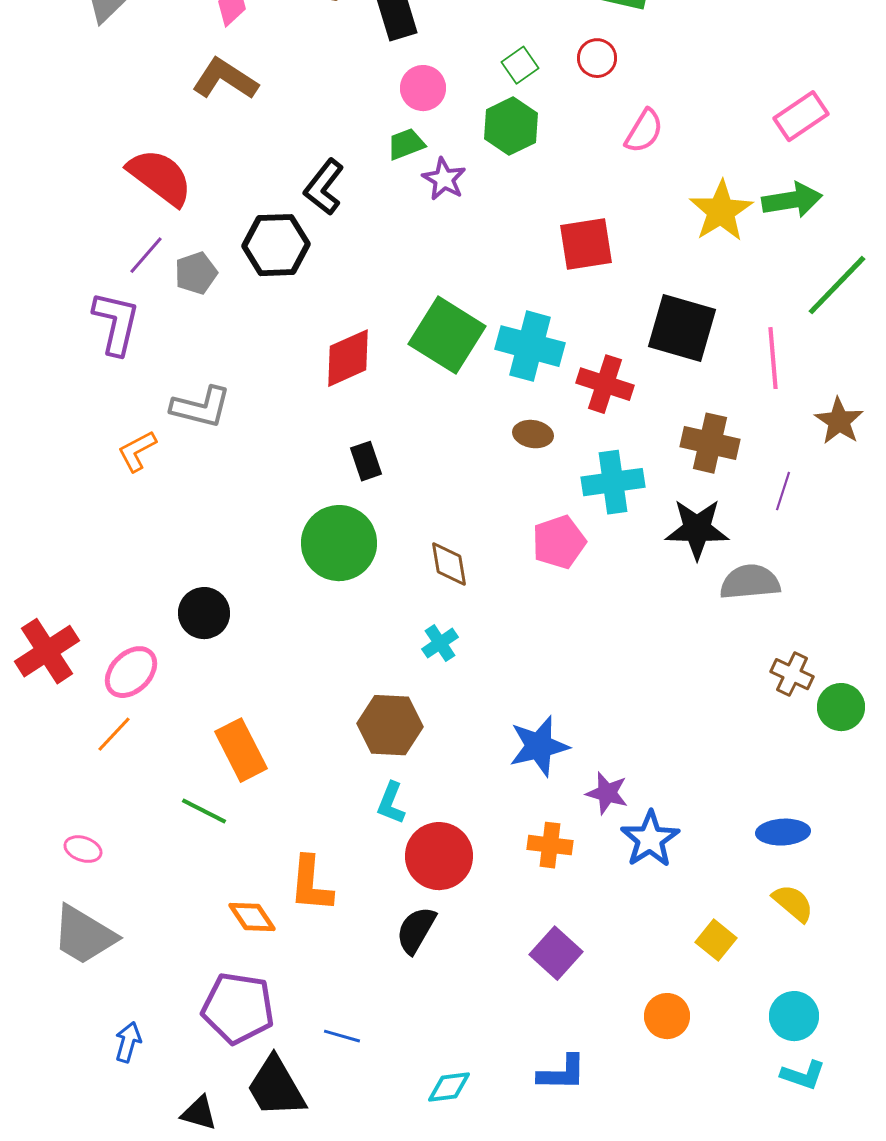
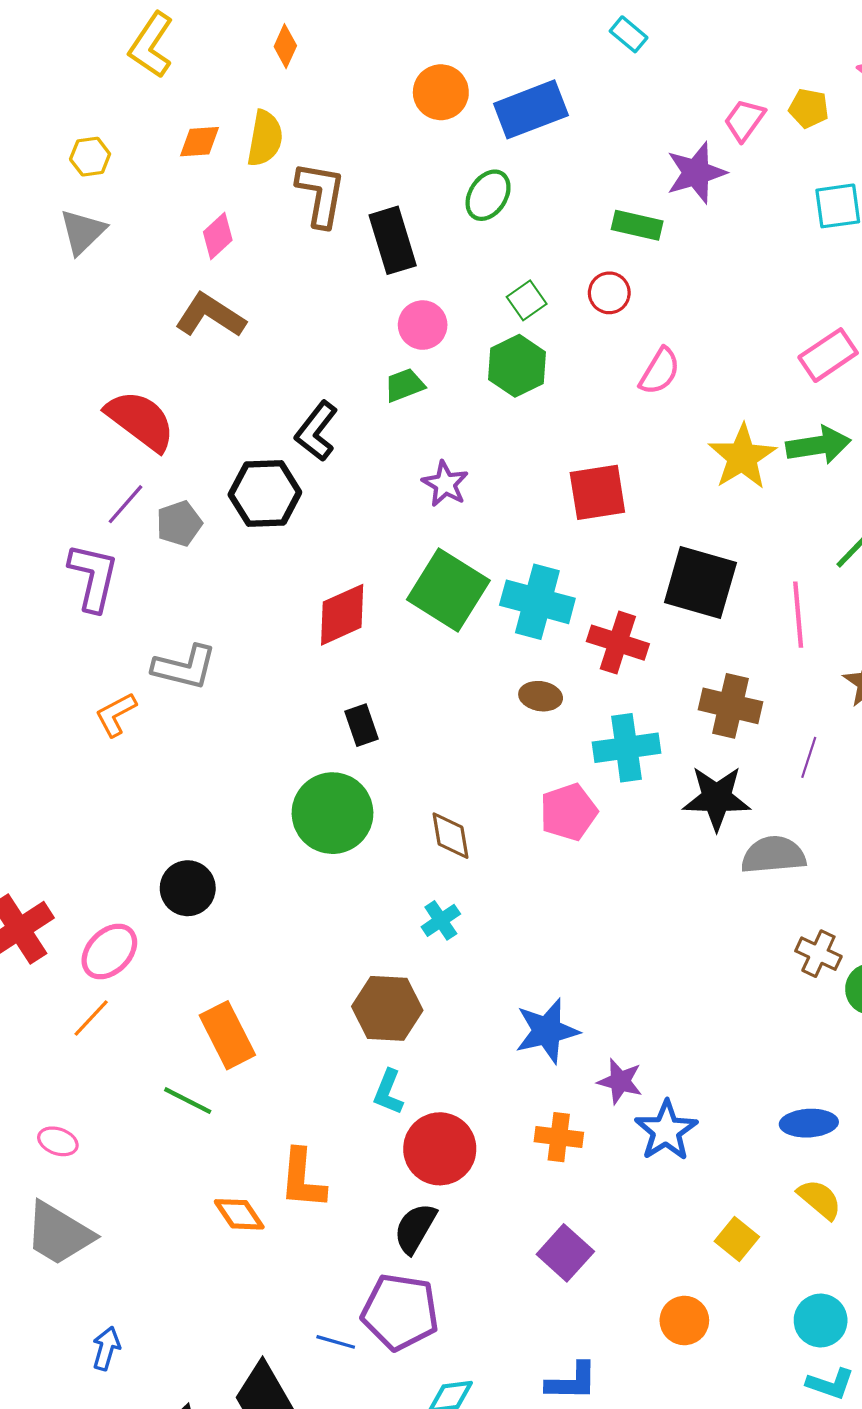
purple star: (444, 179) -> (445, 484), moved
purple pentagon: (238, 1008) -> (400, 1312), moved

